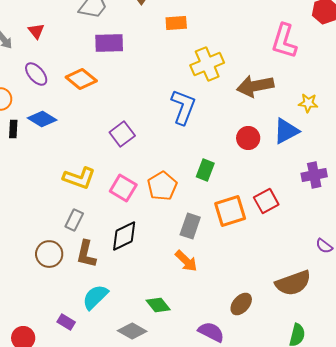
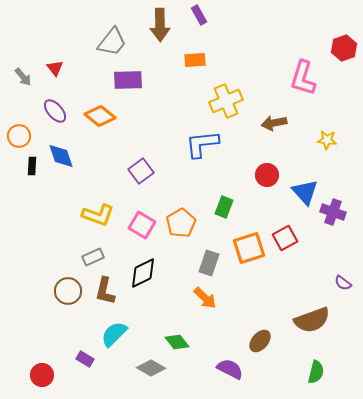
brown arrow: (255, 86) -> (274, 123), size x0.7
blue L-shape: (183, 107) -> (202, 144), turned -117
blue diamond: (42, 119) -> (61, 156), turned 40
blue triangle: (286, 131) -> (305, 192), moved, turned -44
purple cross: (314, 175) -> (333, 212), turned 30
gray rectangle: (74, 220) -> (93, 257), turned 40

